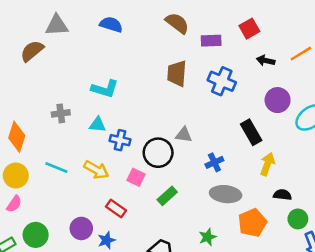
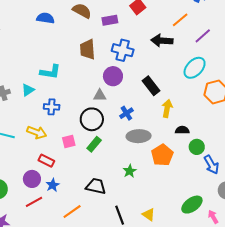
blue semicircle: (111, 24) -> (45, 18), moved
black arrow: (266, 61) -> (162, 41), moved, size x1.5
cyan L-shape: (105, 89) -> (50, 72), moved
purple circle: (278, 100) -> (113, 76), moved
cyan triangle: (98, 125) -> (28, 90), moved, turned -32
black circle: (158, 153) -> (92, 119), moved
pink square: (136, 177) -> (69, 141), moved, turned -32
red rectangle: (116, 208) -> (46, 161), moved

